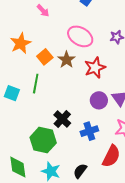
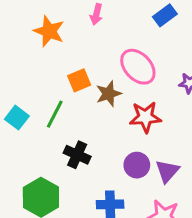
pink arrow: (43, 11) -> (96, 14), turned 40
orange star: (21, 43) -> (49, 31), moved, turned 30
black cross: (62, 119) -> (77, 155), moved, turned -36

